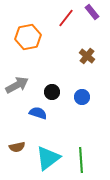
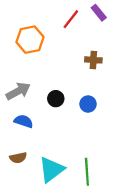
brown cross: (87, 56) -> (93, 60), turned -35
blue semicircle: (38, 113) -> (24, 121), moved

